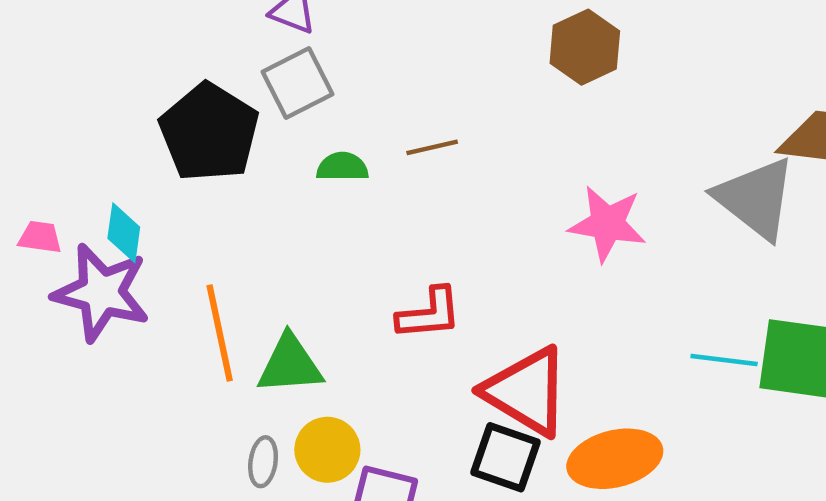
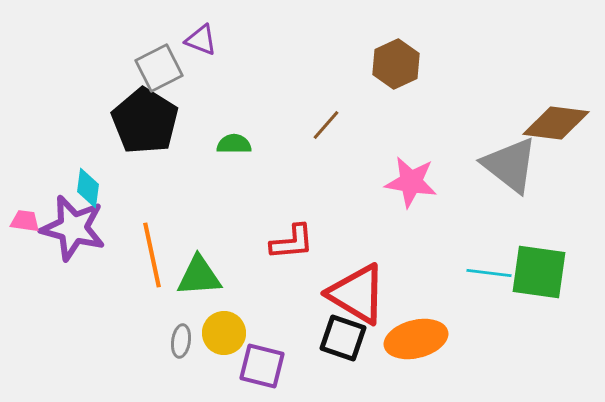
gray square: (297, 83) -> (159, 68), moved
brown line: (432, 147) -> (326, 125), moved, turned -36
pink trapezoid: (40, 237) -> (25, 221), moved

